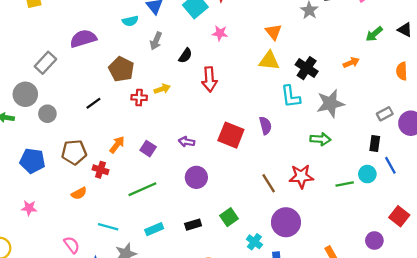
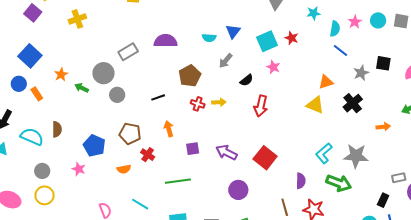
orange triangle: (273, 32) -> (326, 82), turned 35
pink star: (220, 33) -> (273, 67), moved
black cross: (307, 68) -> (353, 103), moved
cyan L-shape: (291, 97) -> (324, 153), moved, turned 40
purple semicircle: (265, 125) -> (301, 181), moved
green arrow: (320, 139) -> (339, 183), size x1.4
purple arrow: (187, 142) -> (226, 152), size x1.5
orange arrow: (117, 145) -> (169, 129), moved, turned -70
purple square: (148, 149) -> (193, 149), turned 32
blue pentagon: (32, 161) -> (94, 146), moved
purple circle: (196, 177) -> (238, 190), moved

